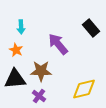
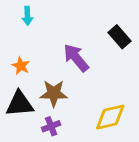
cyan arrow: (21, 27) -> (27, 16), moved
purple cross: (39, 96) -> (51, 126), turned 32

